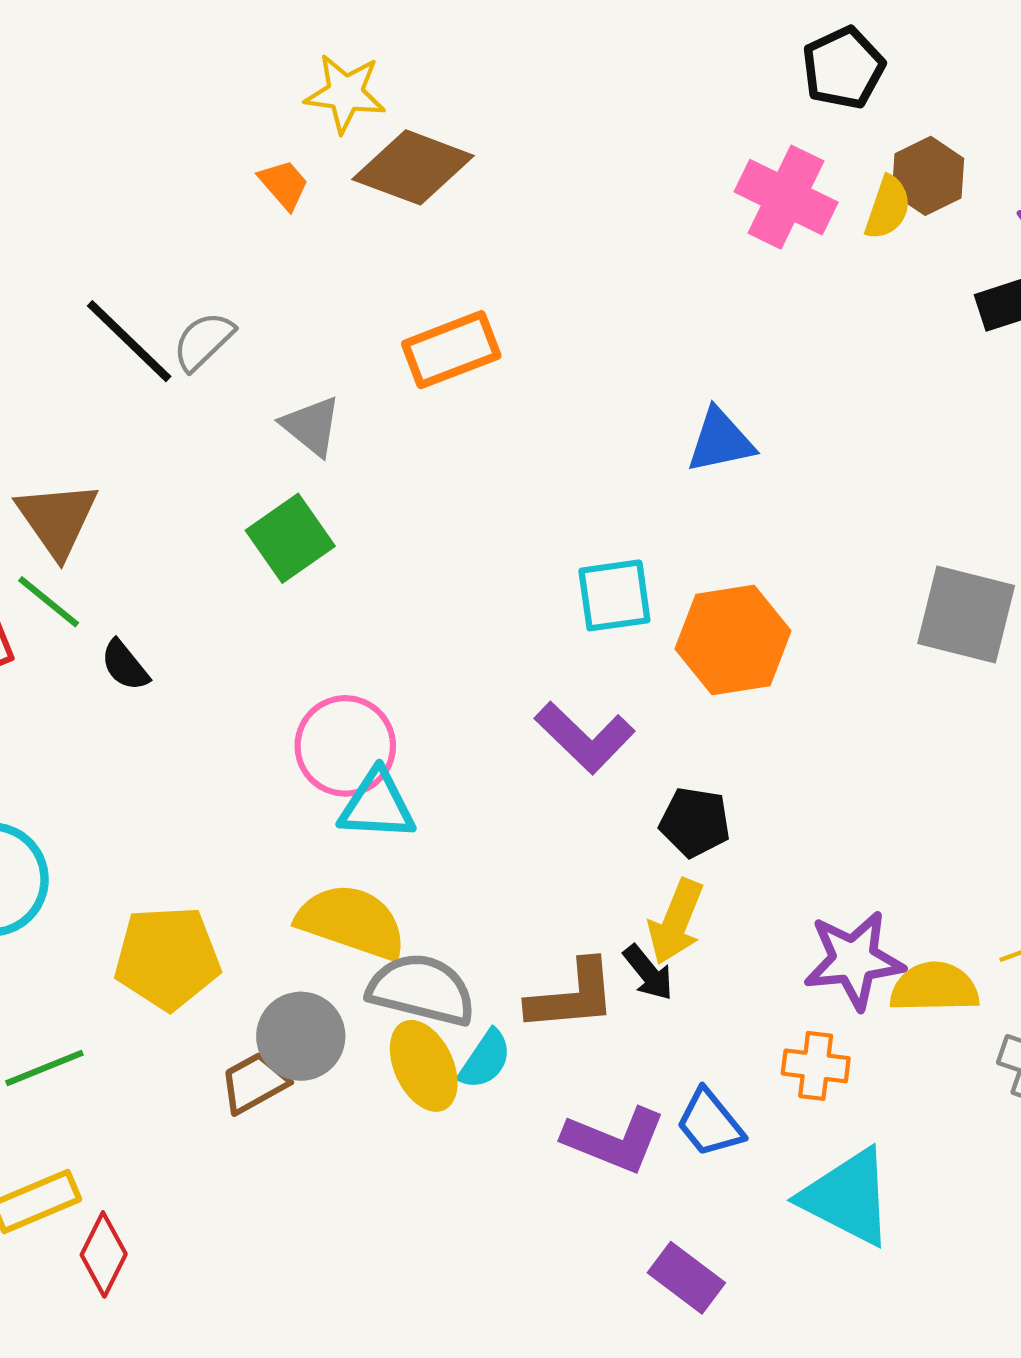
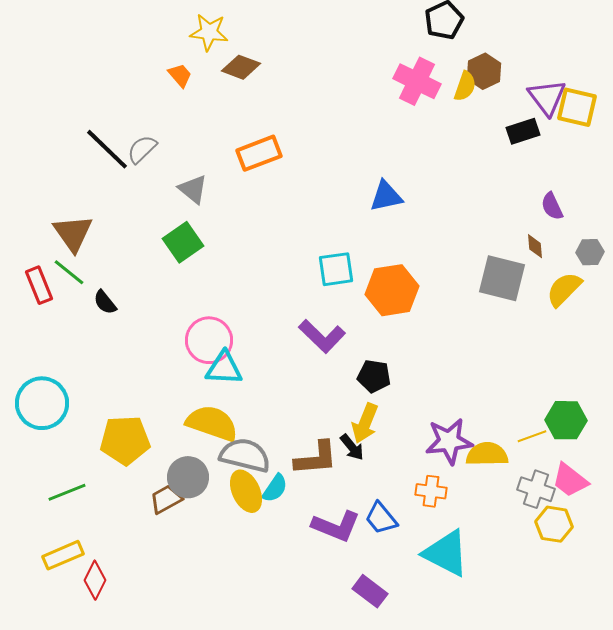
brown diamond: (413, 167) -> (241, 67), size x0.7

